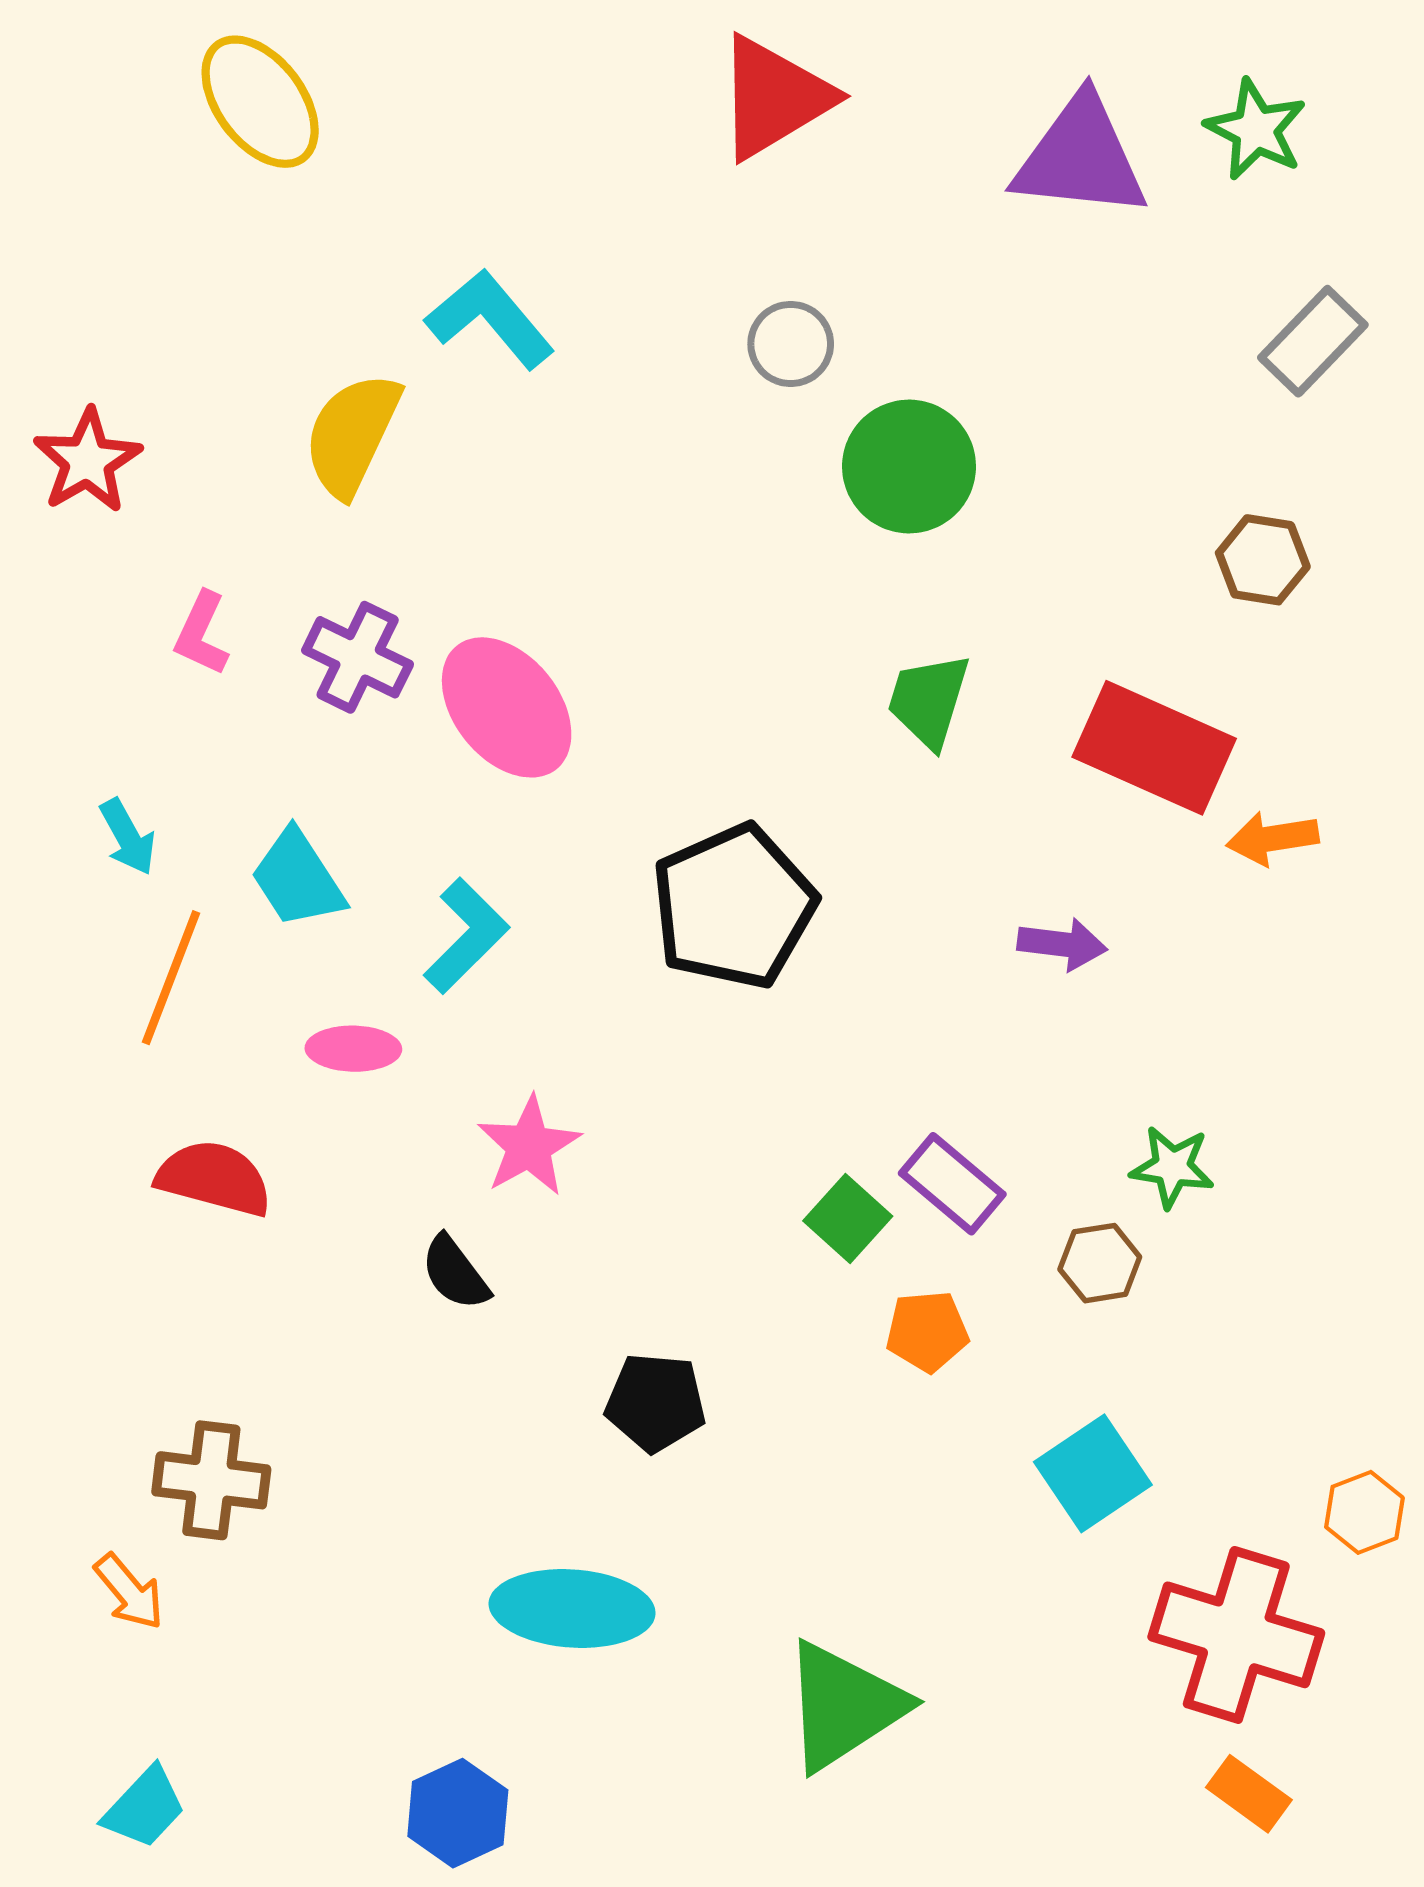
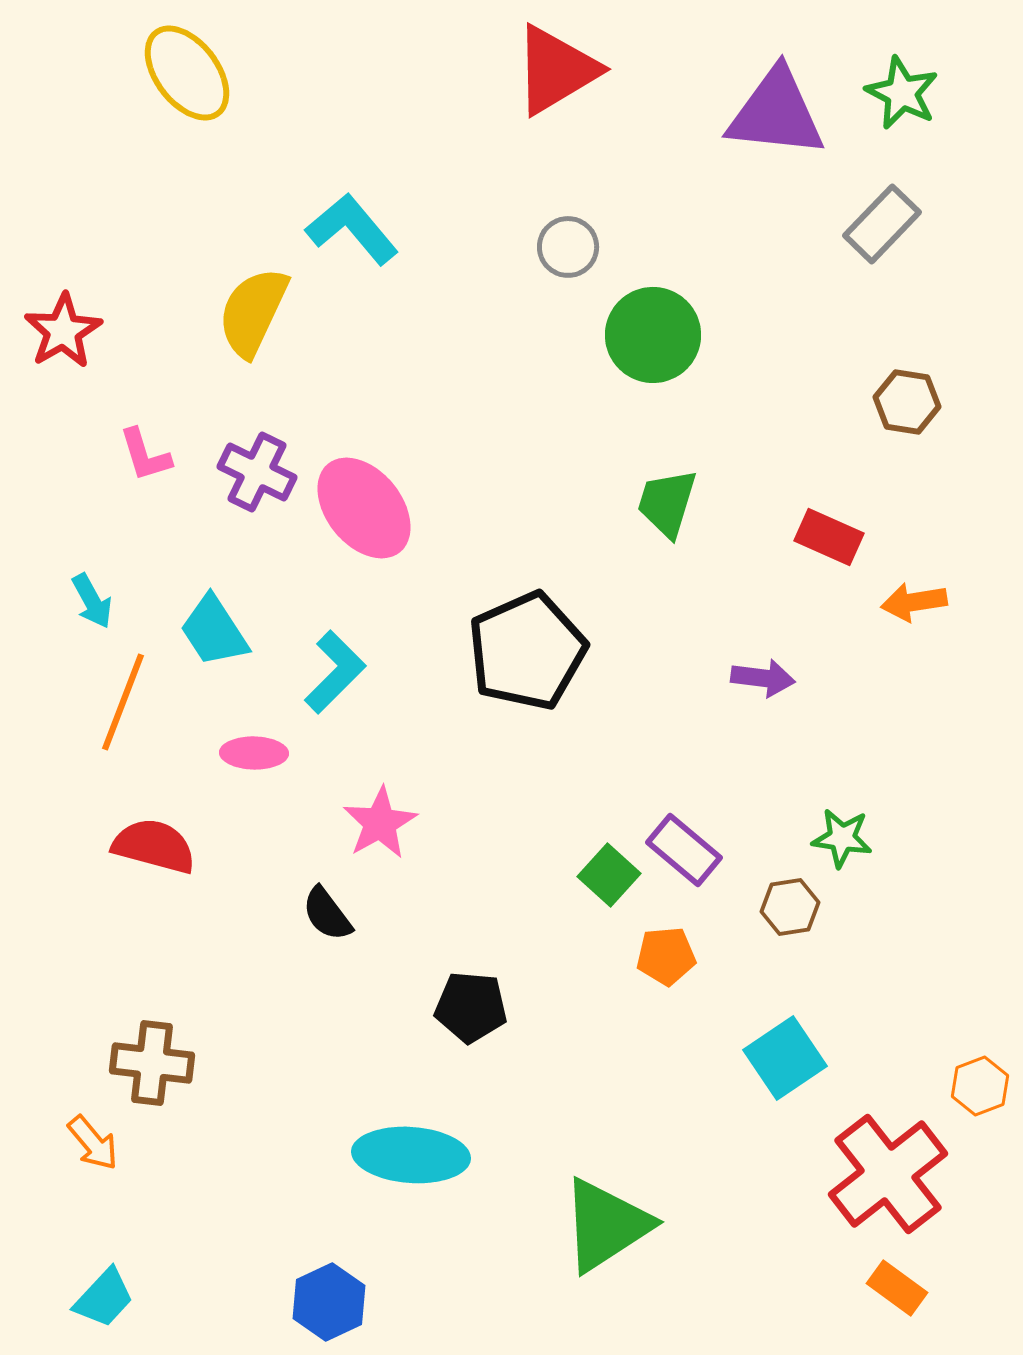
gray rectangle: (1313, 341) -> (882, 224), moved
pink L-shape: (202, 634) -> (145, 455), turned -42
red rectangle: (1154, 748) -> (829, 537), size x0.6
red cross: (1236, 1635) -> (888, 1174), turned 35

